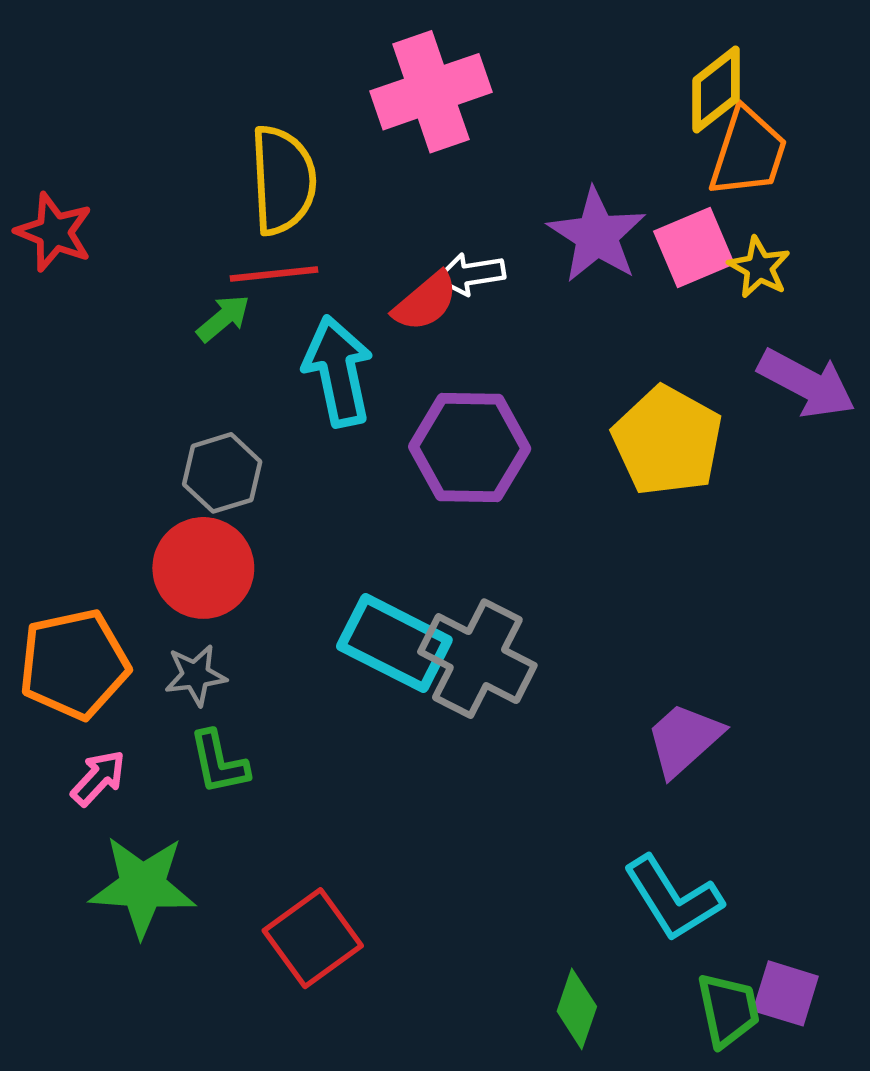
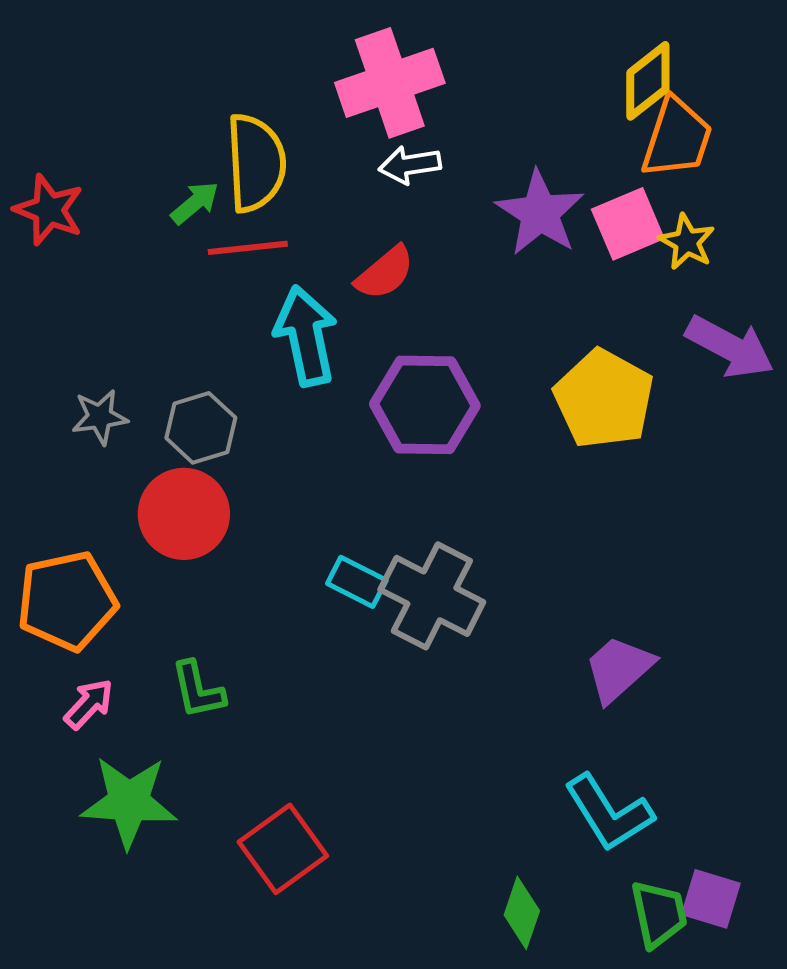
white arrow: (471, 274) -> (410, 165), moved
green arrow: (223, 318) -> (195, 203), moved
cyan rectangle: (394, 643) -> (357, 582), size x0.6
gray star: (196, 675) -> (100, 417), moved

